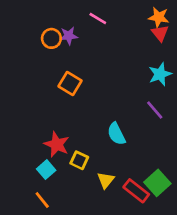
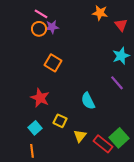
orange star: (159, 17) -> (100, 13), moved
pink line: (98, 19) -> (41, 14), moved
red star: (57, 144) -> (40, 98), moved
orange line: (42, 200) -> (32, 151), turned 32

